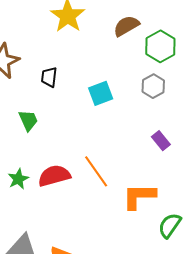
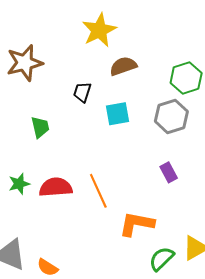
brown semicircle: (126, 26) -> (123, 66), moved
black trapezoid: (49, 77) -> (82, 92), moved
gray hexagon: (153, 86) -> (171, 116), size x1.4

